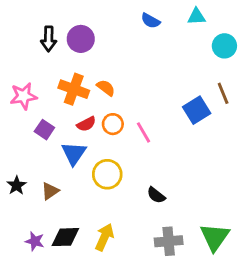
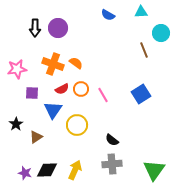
brown line: (223, 93) -> (144, 50), moved
blue square: (197, 110) -> (141, 94), moved
purple square: (44, 130) -> (32, 93), turned -32
black star: (17, 185) -> (16, 124), moved
gray cross: (169, 241) -> (112, 164), moved

